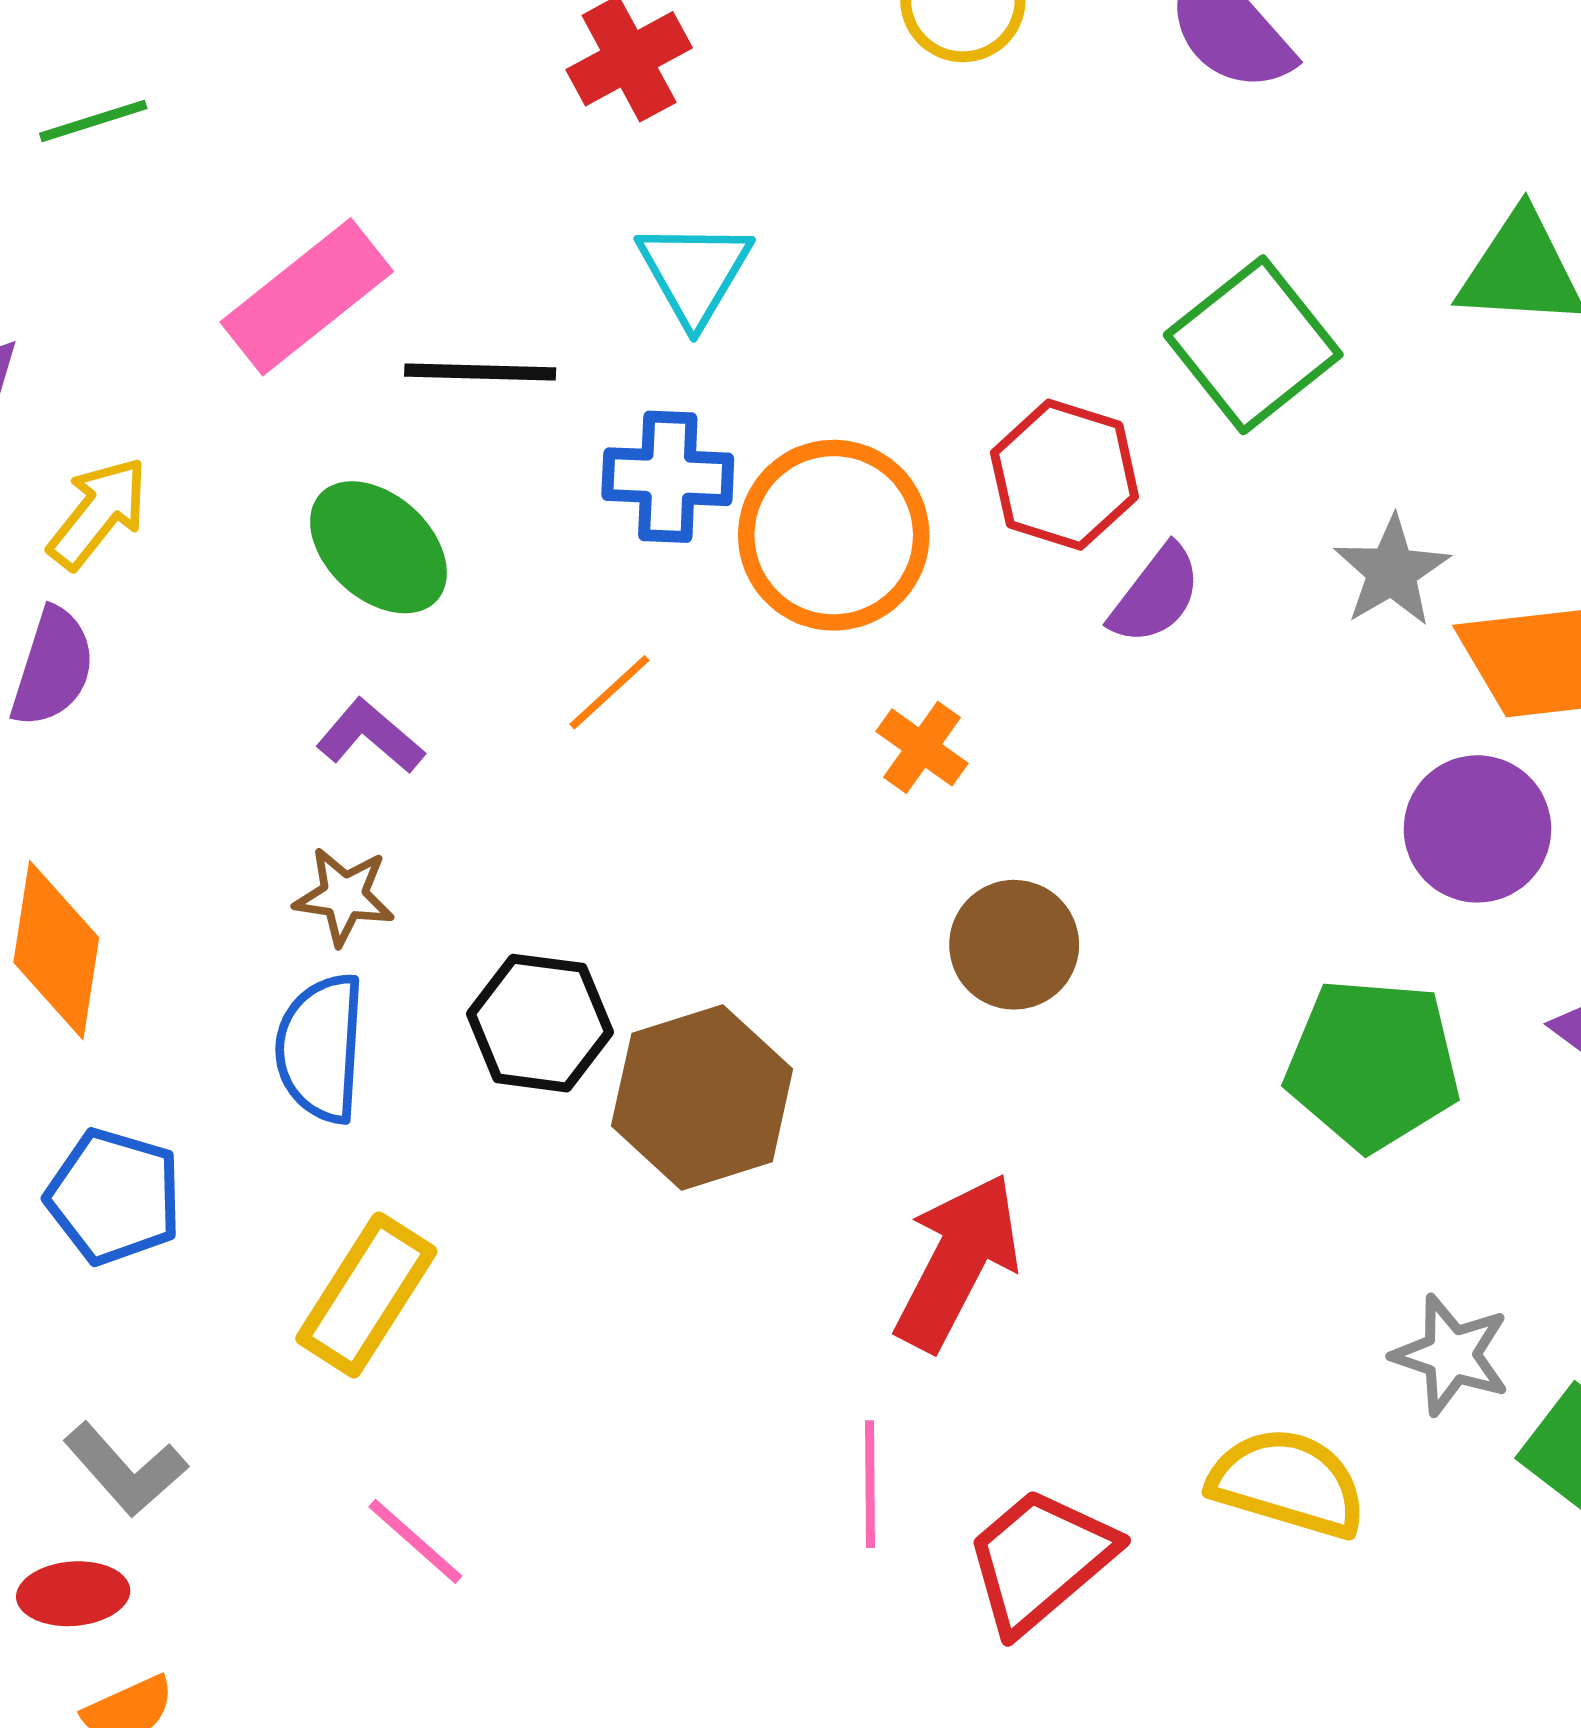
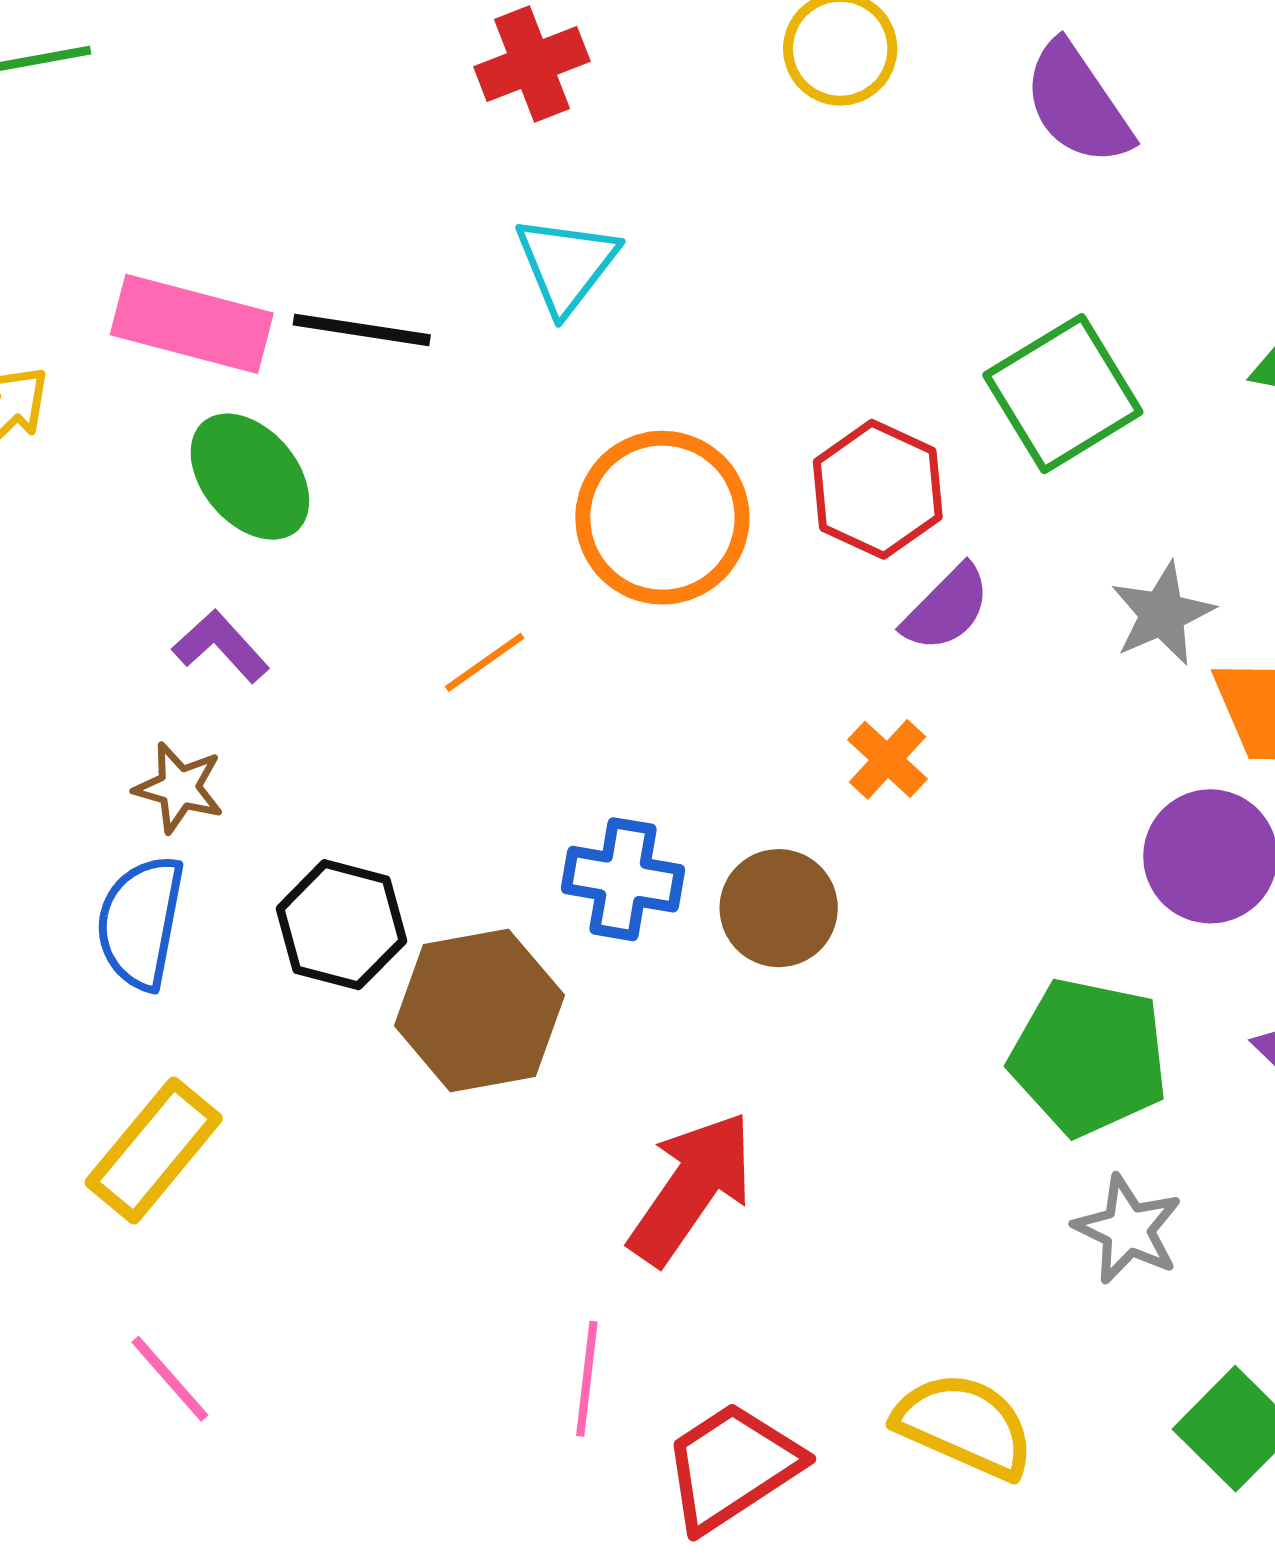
pink rectangle: (307, 297) -> (192, 324), moved, turned 46
blue cross: (668, 477) -> (623, 879), moved
orange line: (609, 692) -> (485, 662), moved
orange cross: (922, 747) -> (888, 759), moved
gray star: (1451, 1355) -> (1128, 1229), moved

